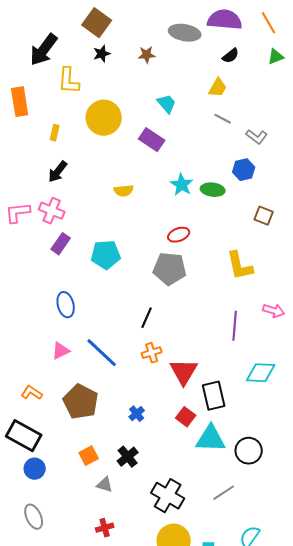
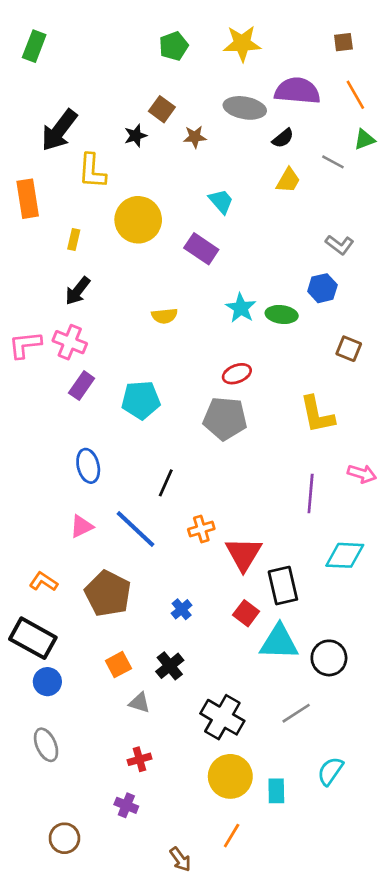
brown square: (97, 23) -> (162, 109), moved, size x0.7
black semicircle: (231, 56) -> (283, 138), moved
gray line: (223, 119) -> (333, 162), moved
black line: (147, 318) -> (166, 483), moved

